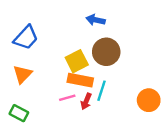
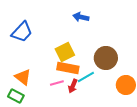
brown circle: (106, 52) -> (106, 58), moved
orange triangle: (22, 74) -> (23, 77), moved, turned -36
cyan line: (101, 91) -> (86, 77), turned 42

